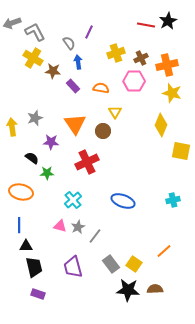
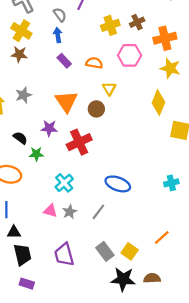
brown cross: (141, 58) -> (137, 22), moved
blue arrow: (78, 62) -> (58, 35), moved
brown star: (53, 71) -> (19, 54), moved
purple star: (51, 142) -> (49, 128), moved
gray line: (95, 236) -> (98, 212), moved

